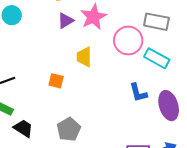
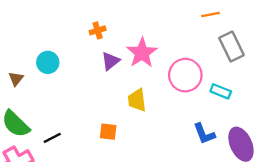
gray rectangle: (156, 22) -> (231, 46), moved, turned 60
cyan rectangle: (157, 58) -> (221, 91), size x0.7

